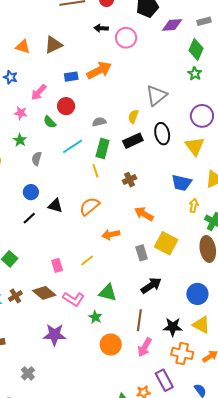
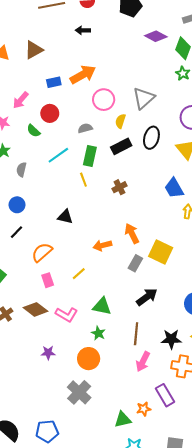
purple diamond: (172, 25) -> (156, 36), moved, turned 35
pink circle: (126, 38) -> (104, 100), moved
black ellipse: (162, 134) -> (151, 138), turned 30
blue trapezoid: (182, 183) -> (174, 188), turned 50
black triangle: (55, 206) -> (65, 217), moved
orange semicircle: (89, 206) -> (42, 252), moved
orange arrow: (144, 214) -> (132, 234), moved, turned 36
gray rectangle: (142, 253) -> (135, 263), turned 49
green star: (95, 317) -> (98, 333), moved
purple star: (55, 335) -> (48, 353), size x0.6
orange circle: (111, 345) -> (89, 359), moved
gray cross: (28, 373) -> (79, 392), moved, size x1.6

